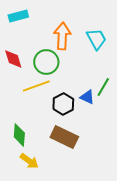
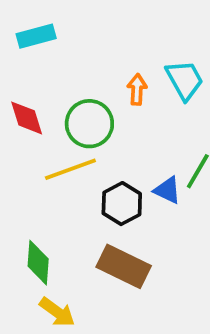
orange arrow: (62, 36) -> (137, 89), moved, size x0.6

